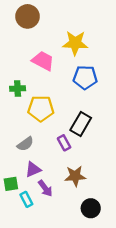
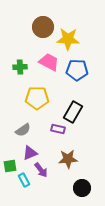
brown circle: (28, 16) -> (43, 27), moved
pink trapezoid: (43, 61) -> (49, 62), moved
green cross: (18, 88) -> (20, 67), moved
purple rectangle: (64, 143) -> (58, 129), turned -48

